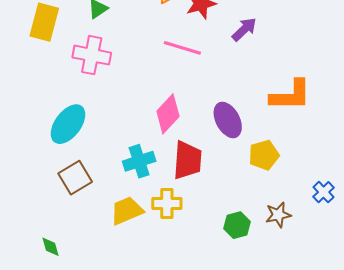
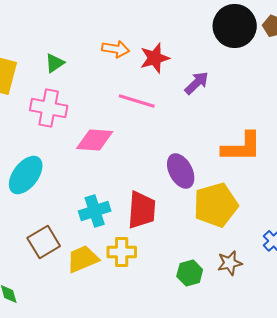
pink diamond: (168, 114) -> (95, 140), moved, turned 51
yellow pentagon: (264, 155) -> (216, 205), size x1.5
brown square: (75, 178) -> (44, 242), moved

